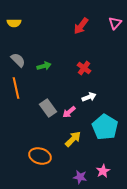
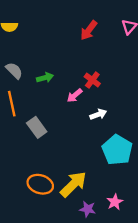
gray rectangle: (48, 108) -> (37, 127), moved
pink arrow: (69, 112) -> (75, 95), moved
yellow arrow: (73, 139) -> (73, 184), moved, size x1.4

